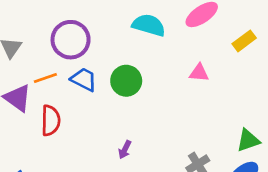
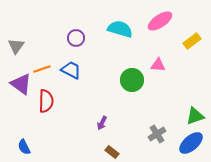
purple circle: (71, 40) -> (76, 38), moved, size x0.6
green circle: (126, 81) -> (132, 80), moved

